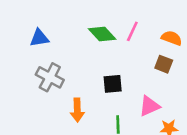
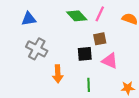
brown square: (164, 64) -> (100, 39), moved, turned -32
pink triangle: (149, 106) -> (110, 61), moved, turned 48

